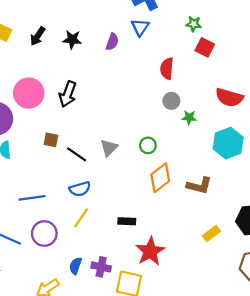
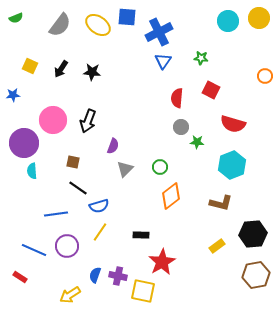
blue triangle: (140, 27) -> (163, 61), moved
purple semicircle: (112, 42) -> (113, 146), moved
red square: (205, 47) -> (211, 90), moved
black line: (77, 154) -> (78, 188), moved
brown L-shape: (199, 186) -> (221, 203), moved

